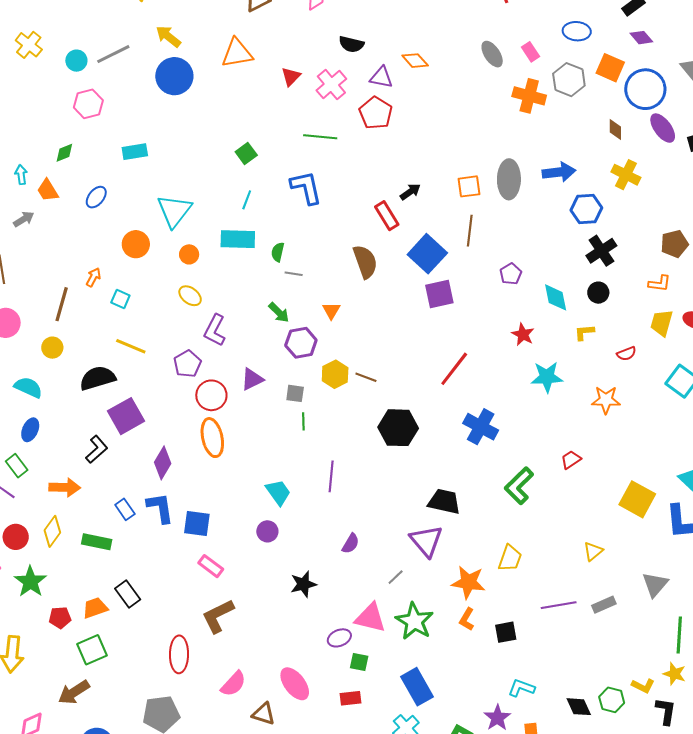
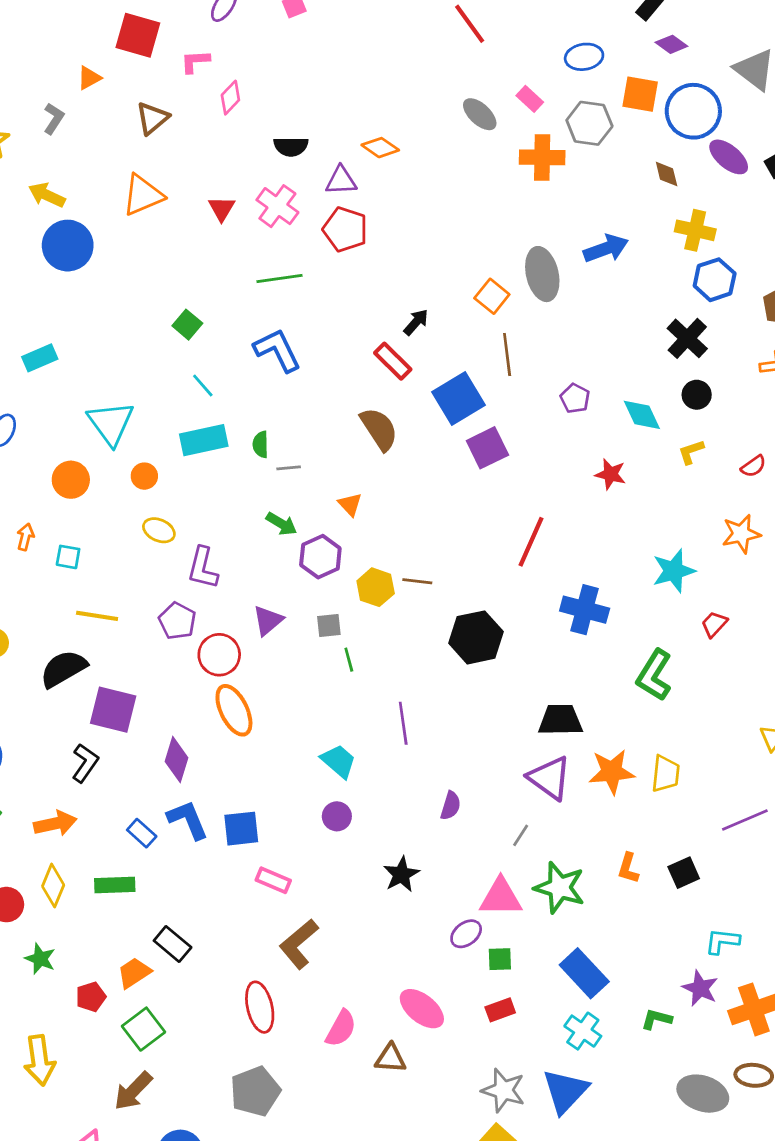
orange square: (469, 186) -> (492, 296), turned -30
cyan line: (247, 200) -> (203, 385), turned -48
blue hexagon: (586, 209) -> (715, 280), moved
blue square: (427, 254) -> (458, 398), turned 30
cyan star: (547, 377) -> (674, 571), moved
purple square: (126, 416) -> (113, 710), turned -33
green star: (30, 582) -> (40, 959), size x0.7
orange star: (468, 582) -> (612, 772), moved

